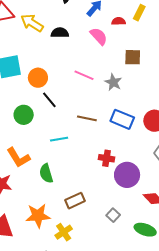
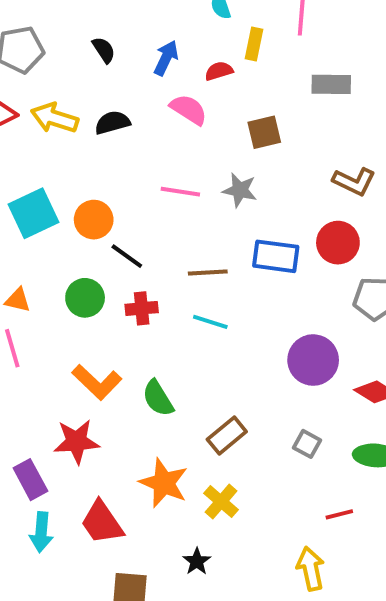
cyan line: (59, 139) -> (210, 322), moved, turned 42
red cross: (106, 158) -> (142, 308), moved
orange star: (38, 216) -> (164, 483), turned -30

